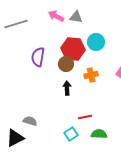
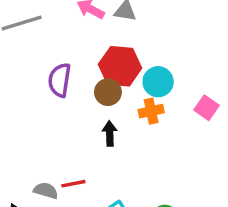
cyan circle: (96, 42) -> (158, 82), moved
red line: (85, 117) -> (73, 184), moved

